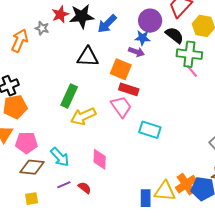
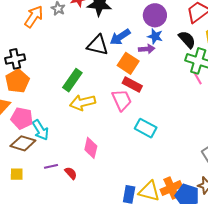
purple circle: (150, 21) -> (155, 15), moved
blue arrow: (107, 24) -> (120, 37), moved
purple arrow: (136, 52) -> (147, 49), turned -35
orange pentagon: (15, 107) -> (17, 81), turned -30
cyan arrow: (60, 157) -> (40, 130), moved

